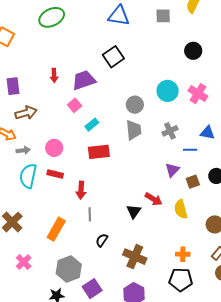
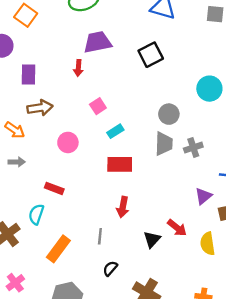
purple trapezoid: (84, 80) -> (98, 42), moved
cyan circle: (168, 91) -> (209, 89), moved
gray cross: (170, 131) -> (193, 148), moved
pink circle: (54, 148) -> (68, 142), moved
gray arrow: (23, 150) -> (17, 162), moved
red rectangle: (55, 174) -> (54, 188), moved
cyan semicircle: (28, 176) -> (36, 214), moved, size x0.7
red arrow: (81, 190) -> (123, 207), moved

